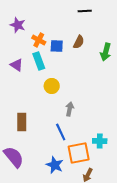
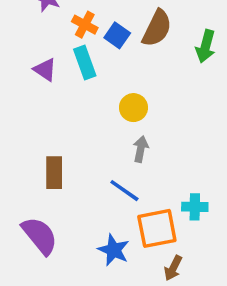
brown semicircle: (79, 42) -> (157, 28), size x1.5
blue square: (57, 46) -> (117, 35), turned 32
yellow circle: (52, 86) -> (133, 108), moved
blue line: (61, 132) -> (124, 191), turned -30

